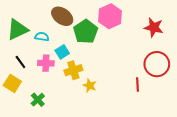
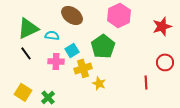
red star: (154, 27) -> (162, 26), turned -30
green pentagon: (86, 32) -> (103, 46), moved
black line: (20, 62) -> (26, 53), moved
red circle: (157, 64) -> (165, 62), size x0.7
yellow square: (12, 83) -> (23, 92), moved

